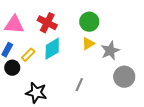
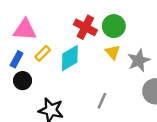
red cross: (47, 23) -> (85, 27), moved
yellow triangle: (88, 44) -> (113, 52), turned -40
yellow rectangle: (28, 55) -> (43, 53), moved

